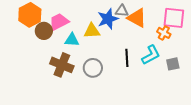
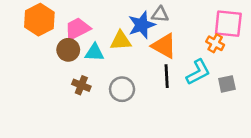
orange triangle: (137, 18) -> (164, 46), moved
brown circle: (44, 31) -> (68, 50), moved
brown cross: (62, 65) -> (81, 85), size x0.6

